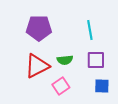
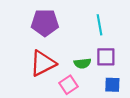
green semicircle: (65, 60) -> (82, 63), moved

